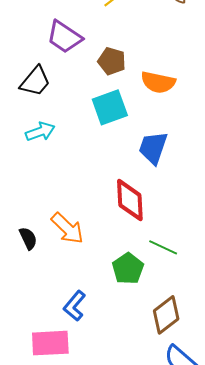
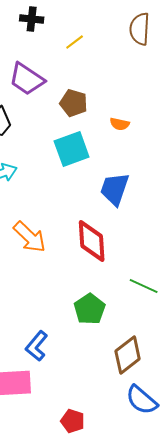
orange semicircle: (158, 82) -> (120, 124), size x0.6
orange arrow: (67, 228) -> (30, 237), moved
green line: (163, 247) -> (144, 286), moved

